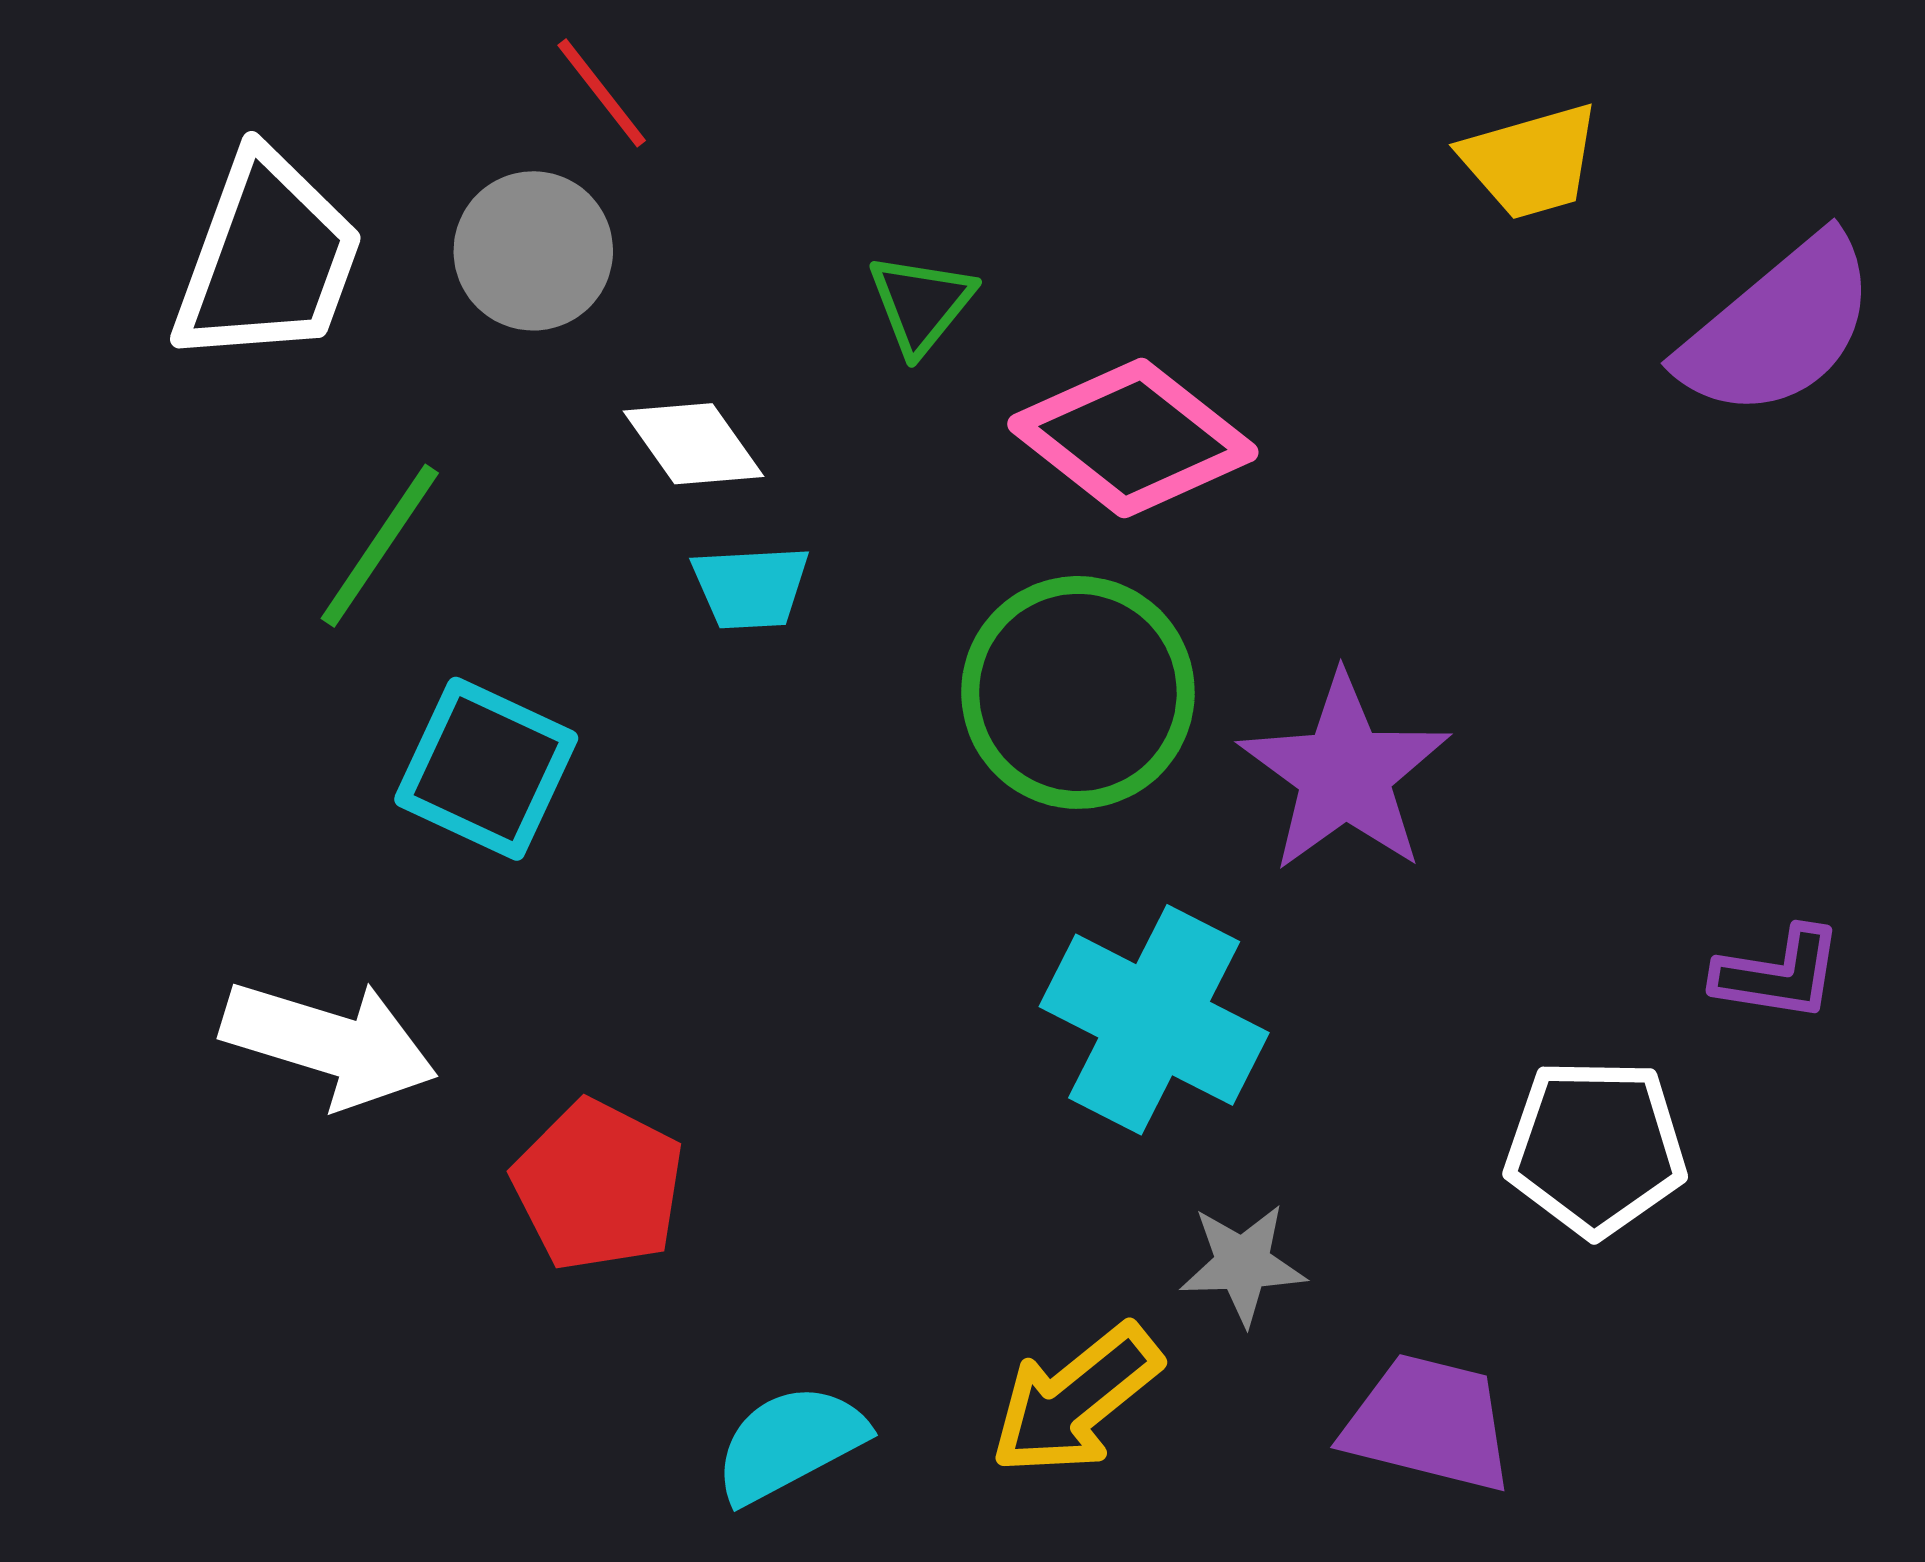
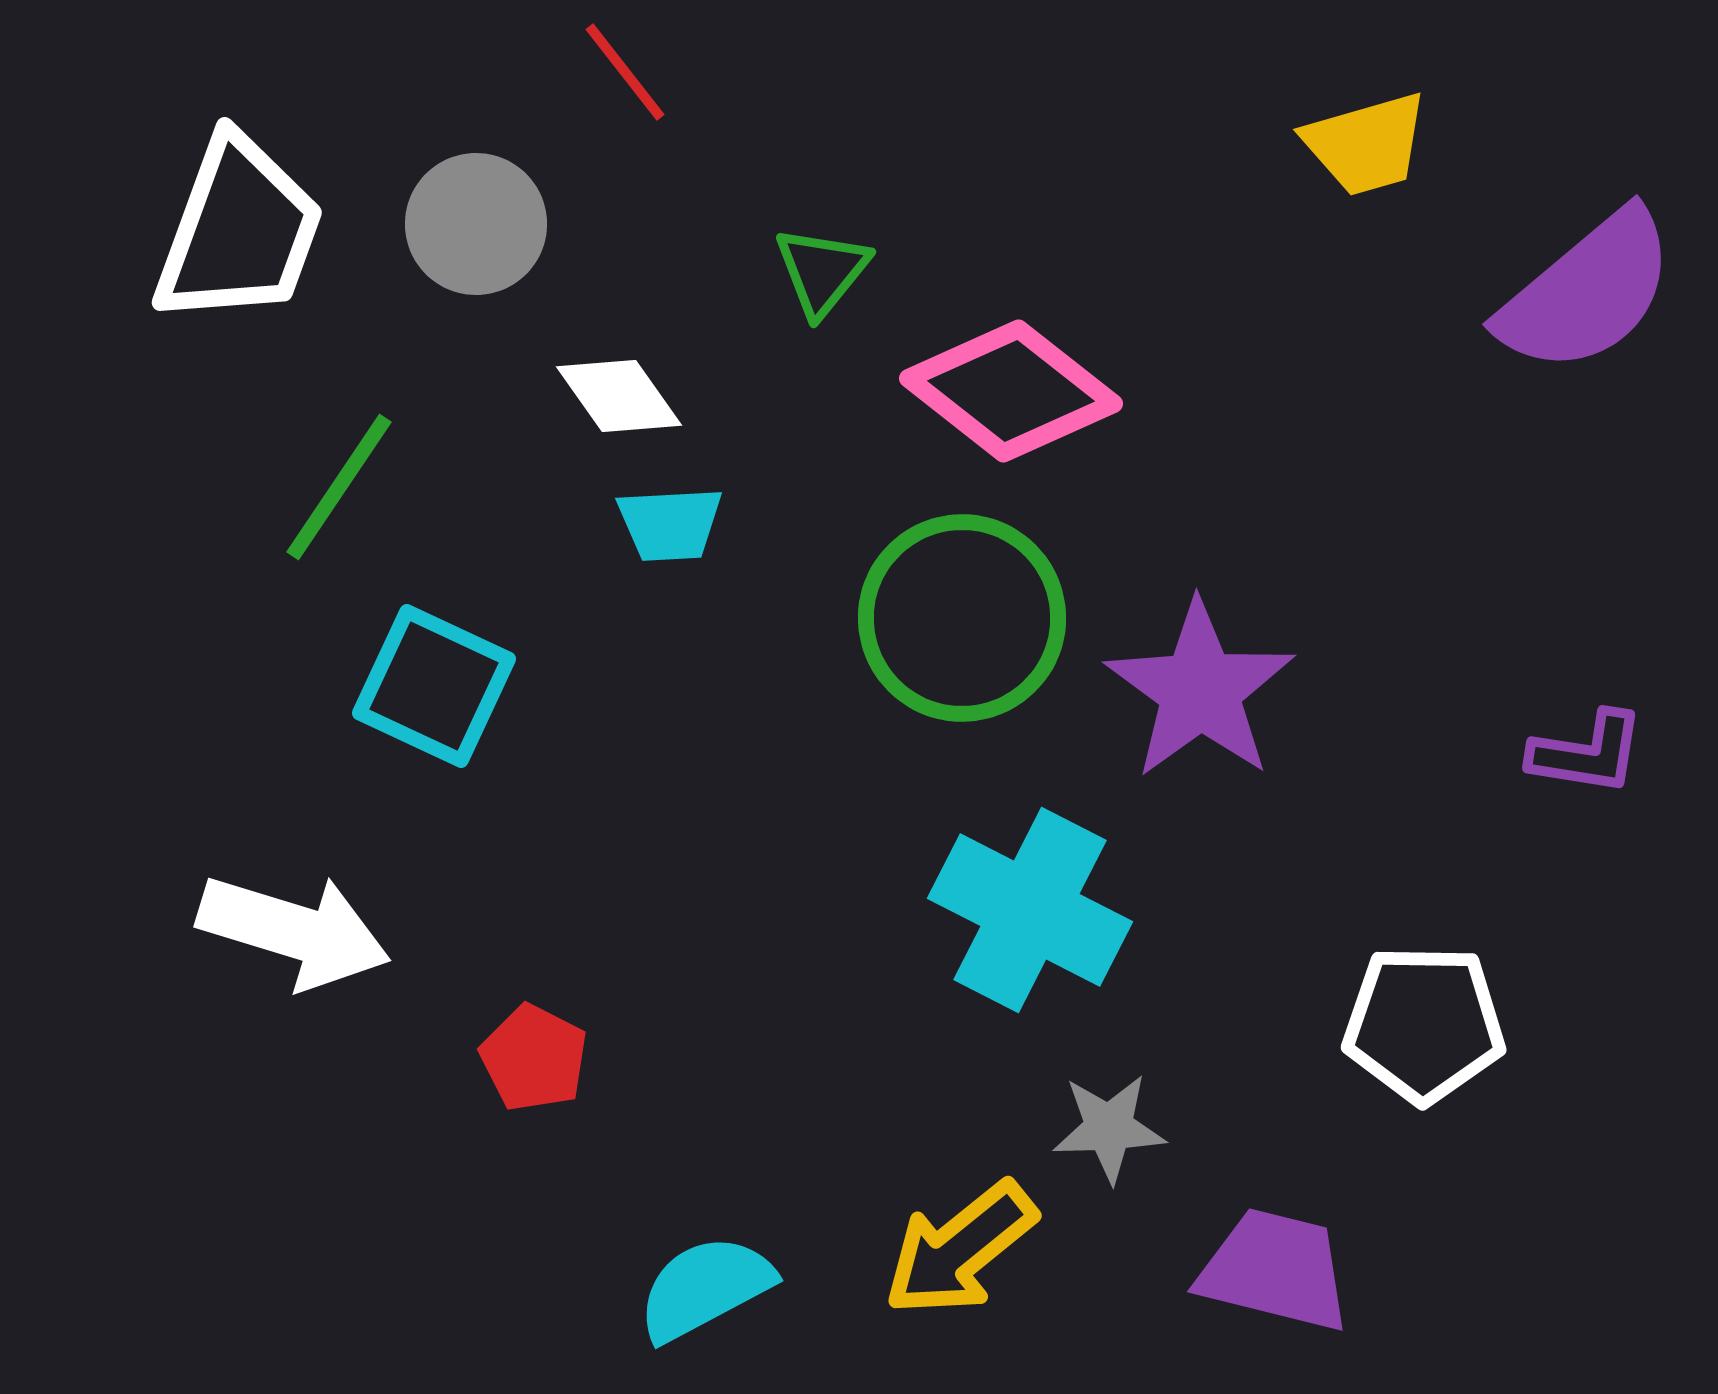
red line: (602, 93) -> (625, 72), moved
purple L-shape: (1778, 974) -> (1587, 753), moved
red pentagon: (598, 1186) -> (534, 1058), size x0.7

